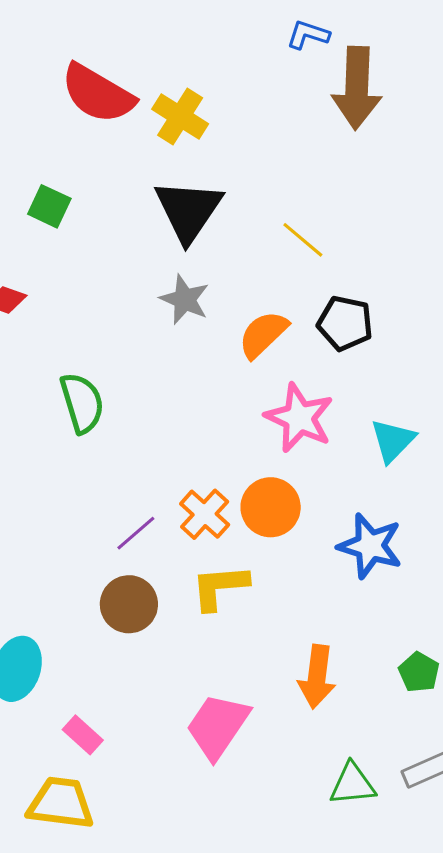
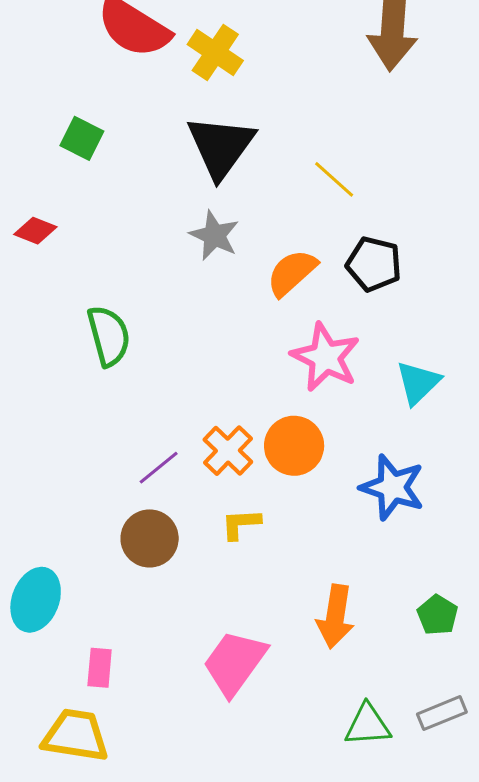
yellow L-shape: (220, 587) -> (241, 524), size x0.7
pink rectangle: (83, 735) -> (100, 668), turned 51

